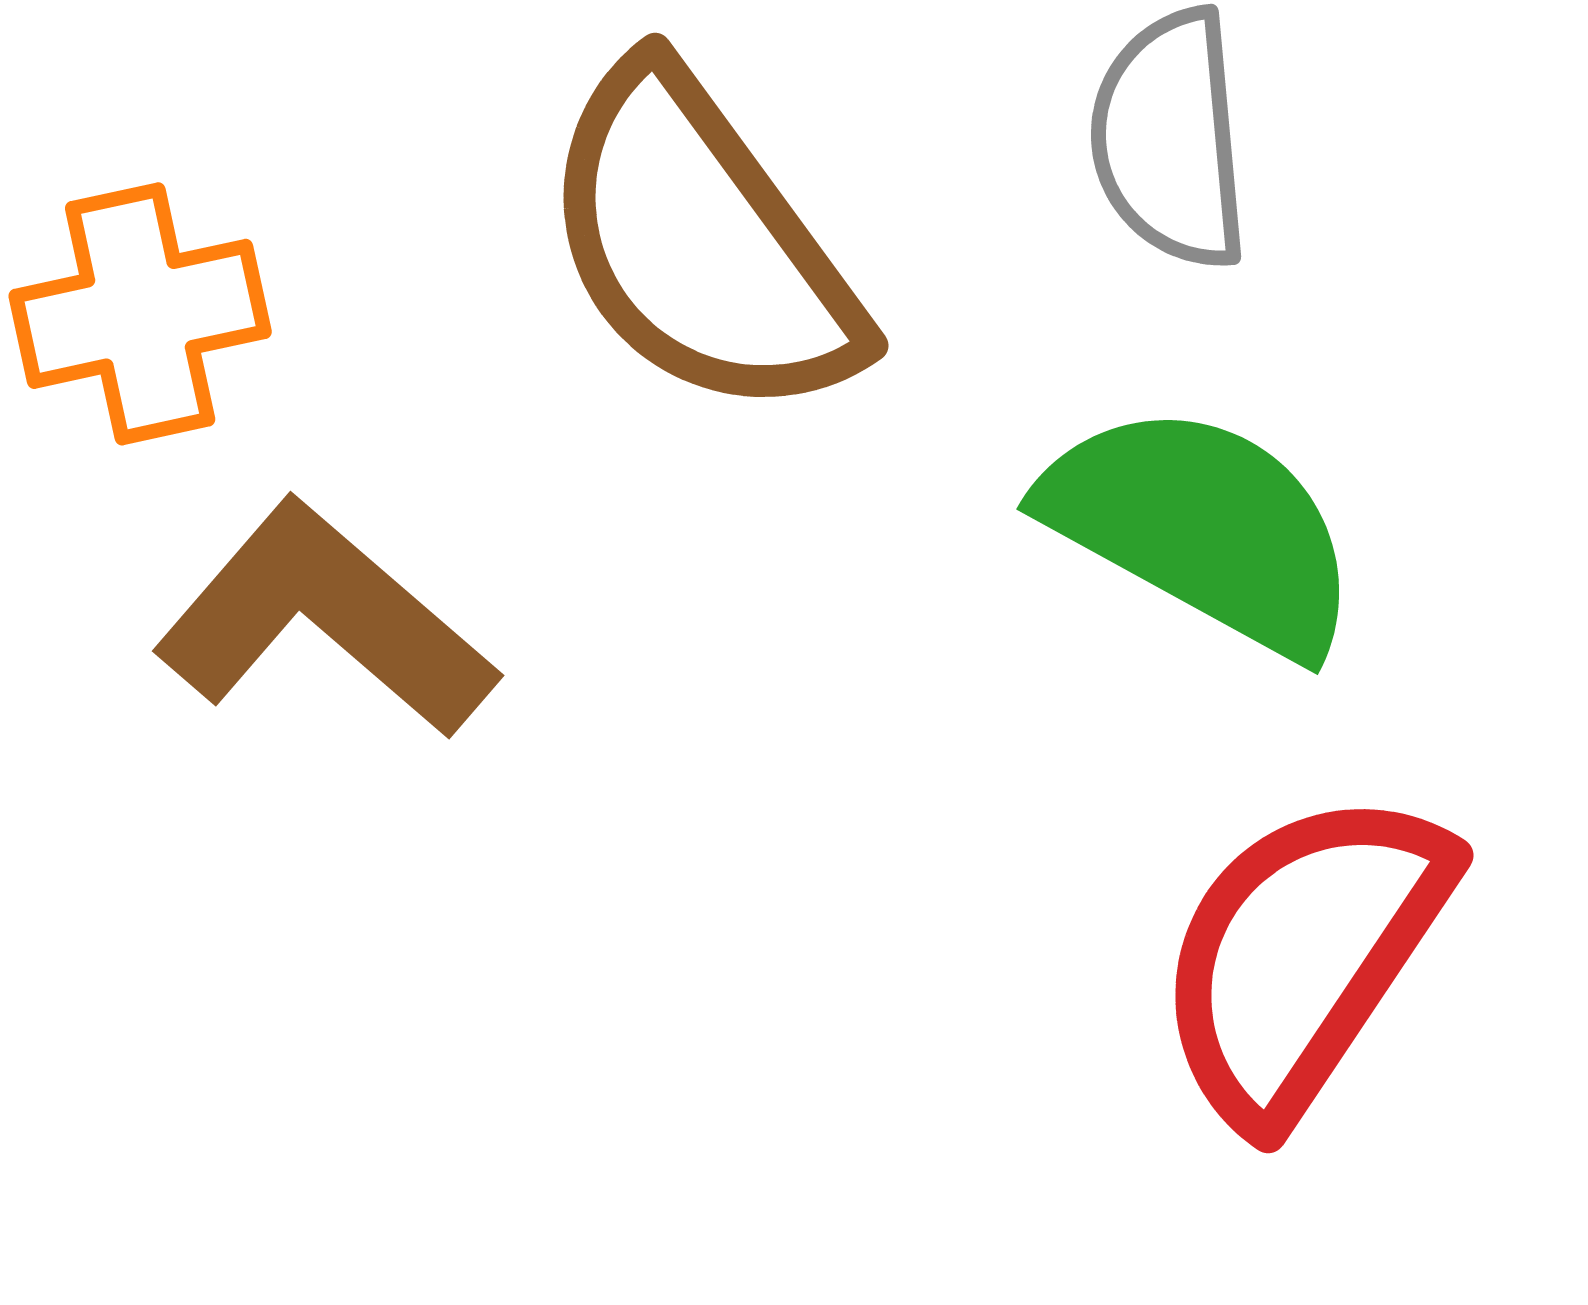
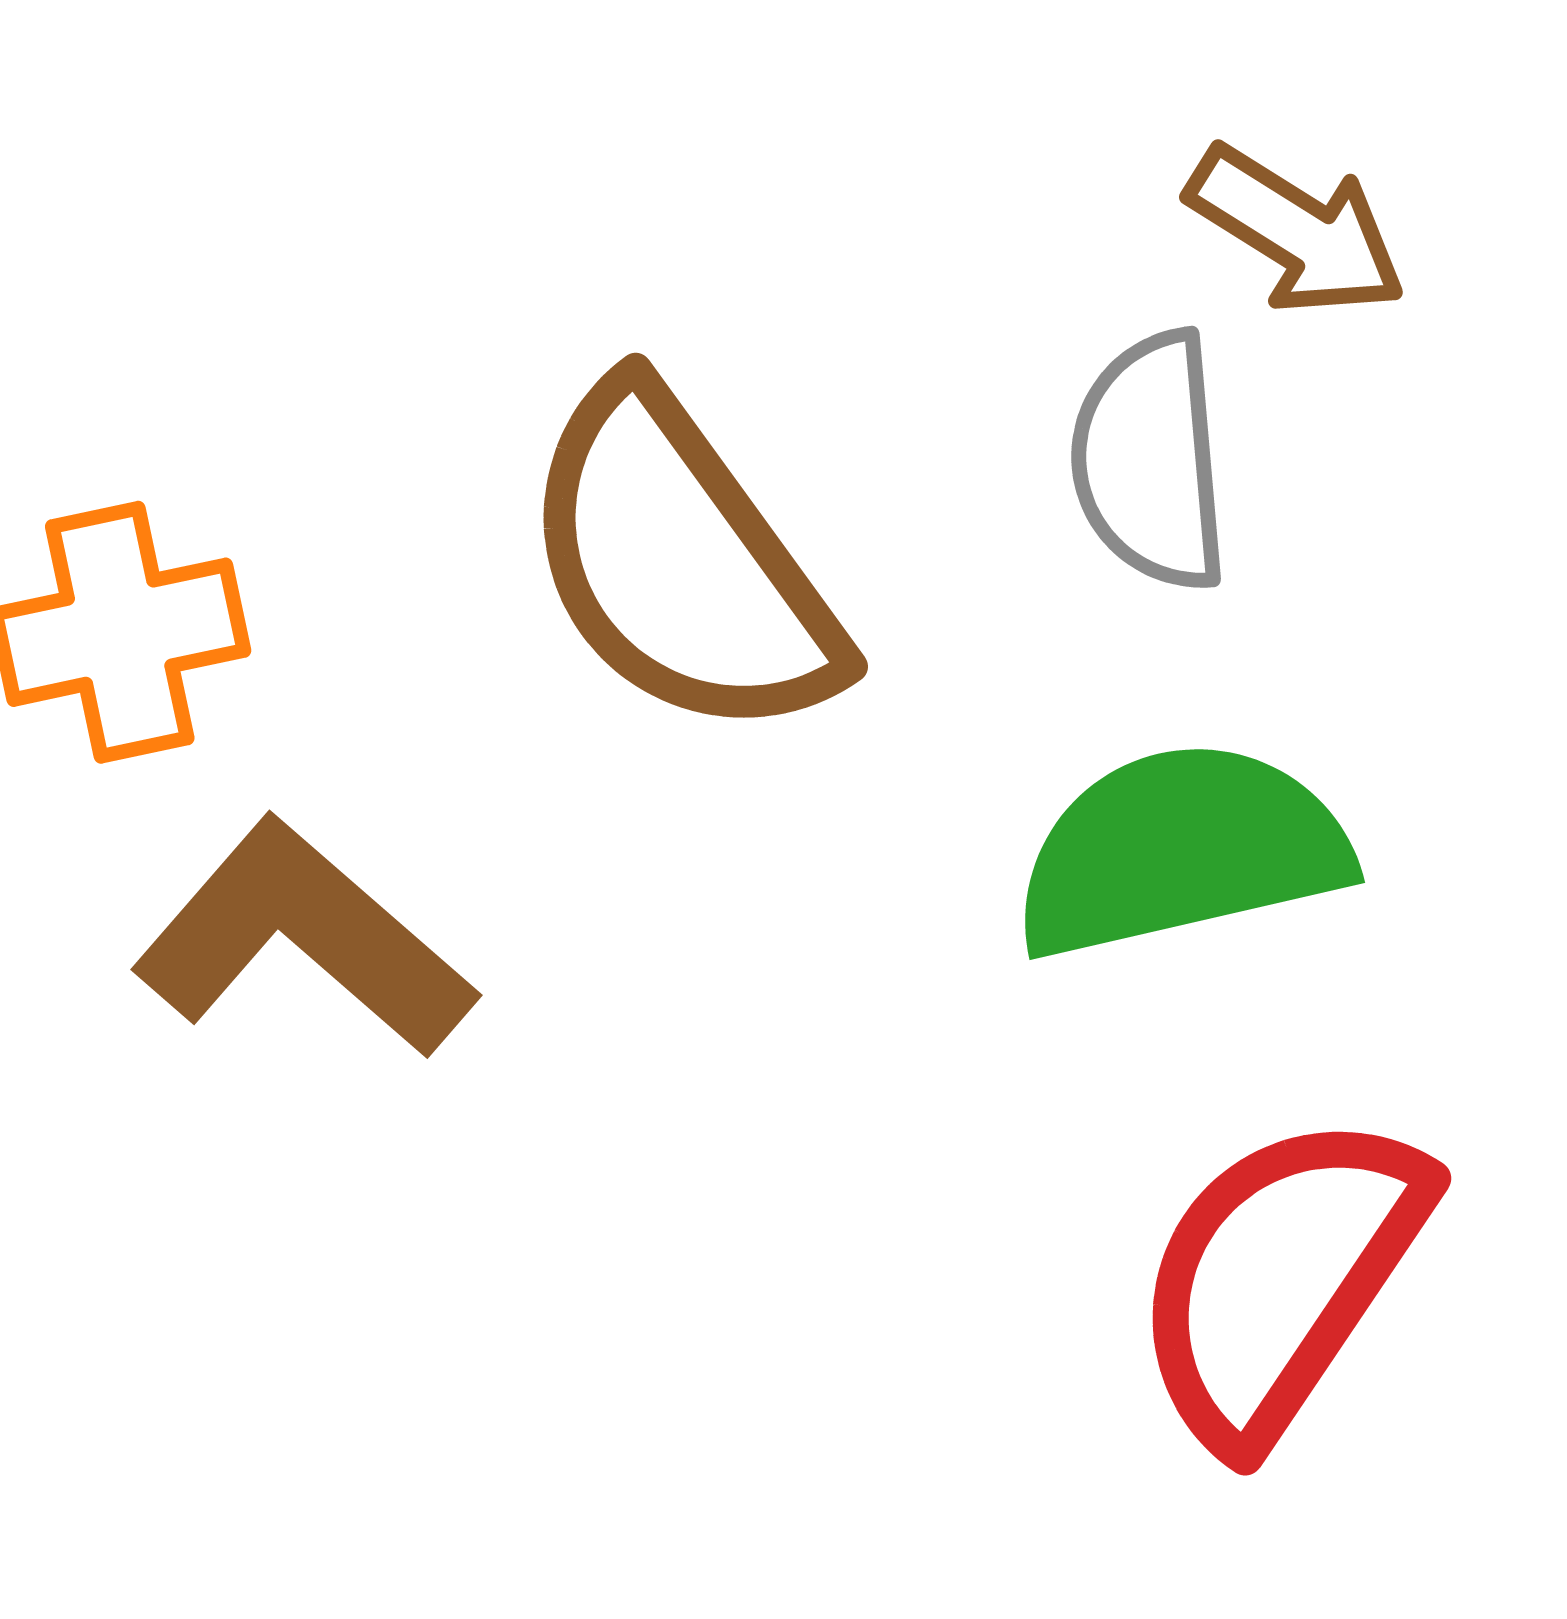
green semicircle: (1202, 528) -> (1181, 850), turned -42

